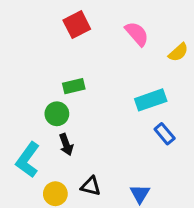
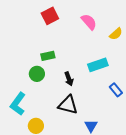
blue rectangle: (165, 134) -> (116, 90), moved
black arrow: (66, 145) -> (69, 79), moved
black triangle: (91, 186) -> (68, 105), moved, size x1.5

